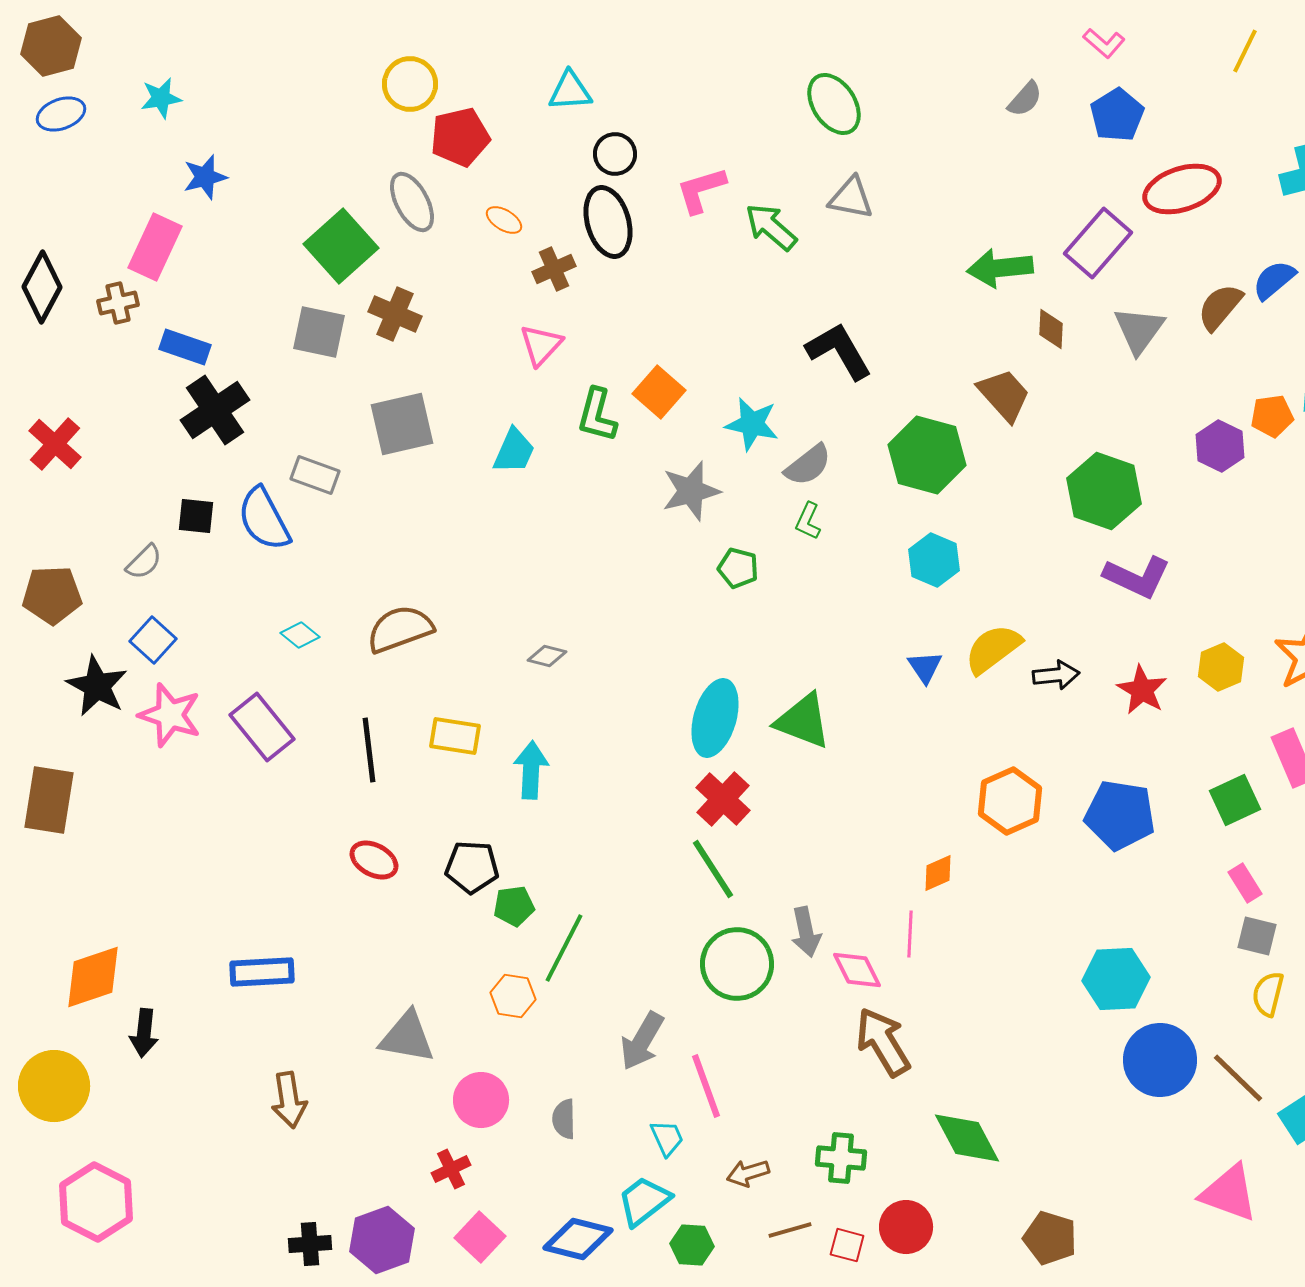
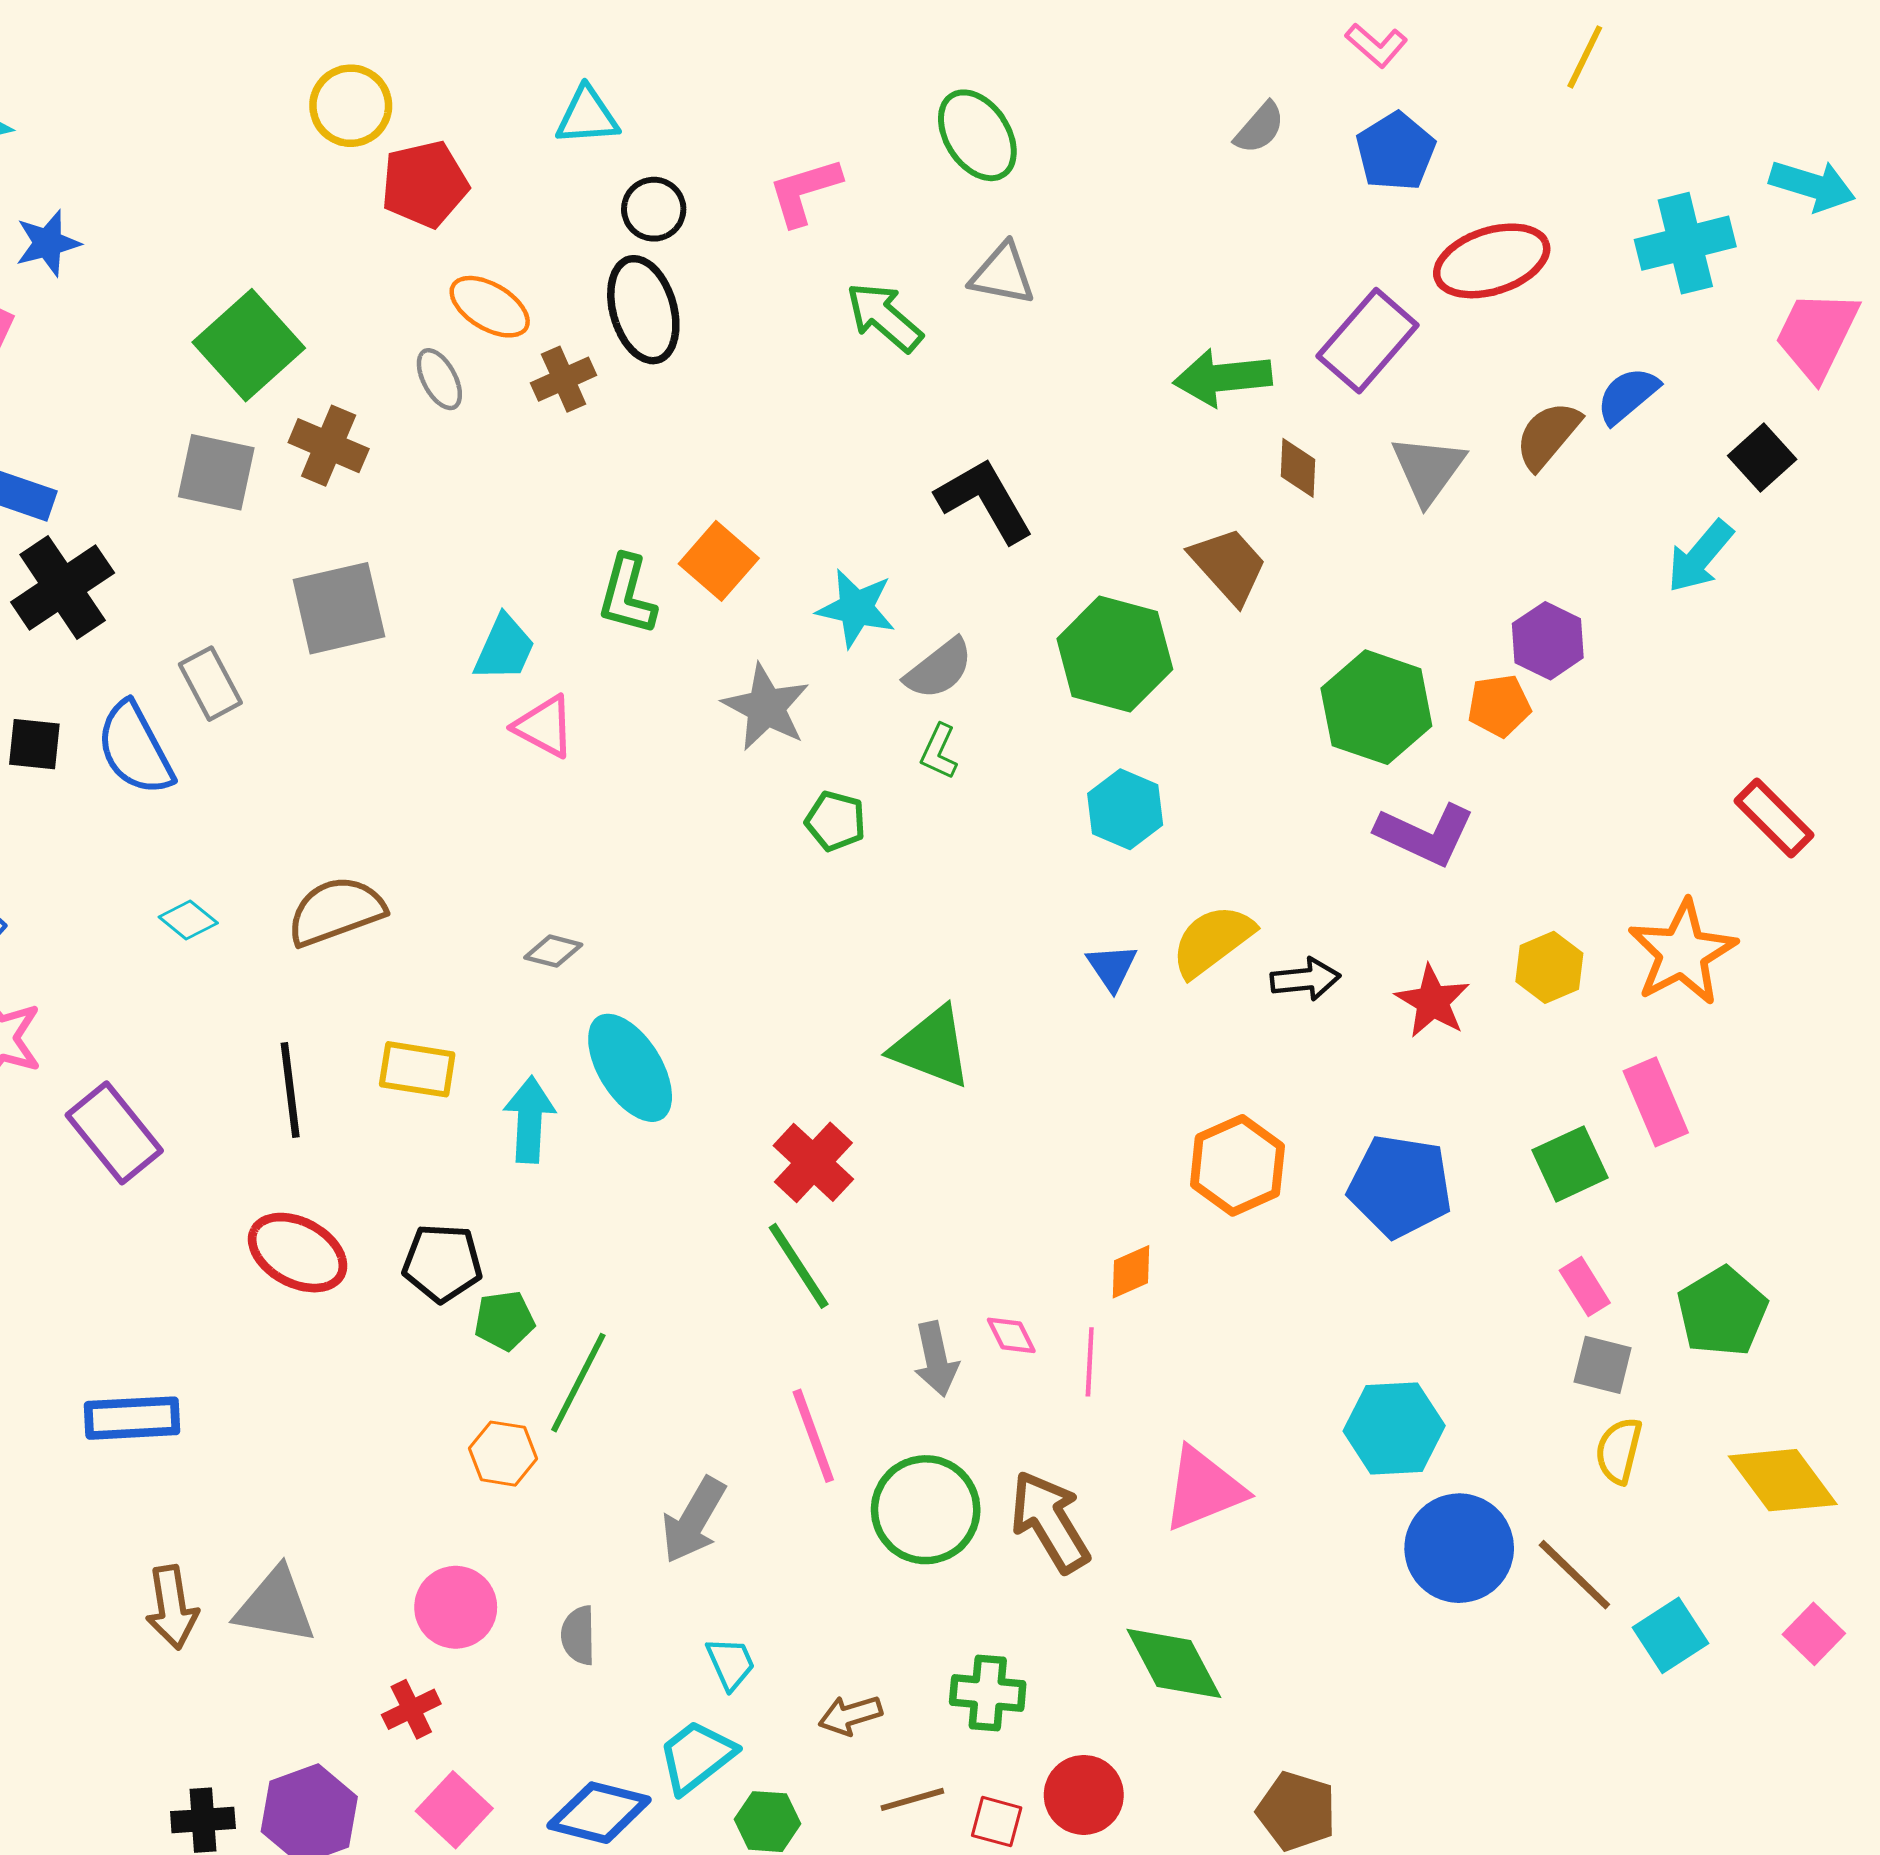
pink L-shape: (701, 190) -> (804, 191), moved
gray ellipse: (412, 202) -> (439, 379), moved, size x0.7
orange ellipse: (504, 220) -> (490, 307), size x1.5
pink triangle: (541, 345) -> (544, 726), moved, turned -45
orange pentagon: (1272, 416) -> (1499, 706), moved
gray rectangle: (315, 475) -> (210, 684), turned 42
gray star: (691, 491) -> (766, 707), turned -30
cyan ellipse: (715, 718) -> (630, 1068), moved, turned -48
purple rectangle: (262, 727) -> (114, 1133), moved
red ellipse: (374, 860) -> (298, 1253), size x1.4
green circle: (737, 964) -> (926, 1510), moved
pink diamond: (857, 970) -> (1011, 1335), moved, size x0.7
gray triangle: (407, 1037) -> (275, 1606), moved
pink line: (706, 1086) -> (813, 1436), moved
pink triangle: (1229, 1193) -> (1203, 1489), moved, turned -42

